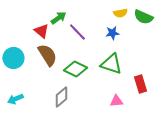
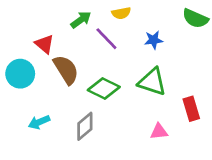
yellow semicircle: (120, 13) -> (121, 13), moved
red triangle: (41, 31) -> (44, 44), moved
cyan arrow: (15, 99) -> (39, 122), moved

